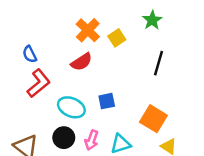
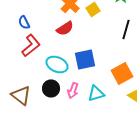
blue square: (107, 101) -> (85, 59), size x1.5
orange square: (153, 119) -> (122, 73), turned 30

